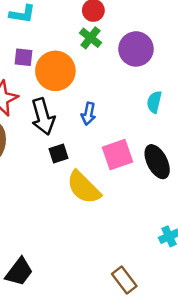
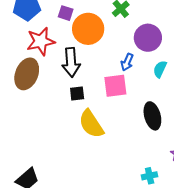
purple circle: (136, 49) -> (148, 38), moved
blue arrow: (89, 114) -> (127, 62), moved
pink square: (117, 155) -> (115, 86), moved

